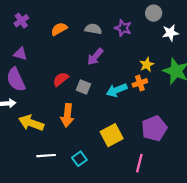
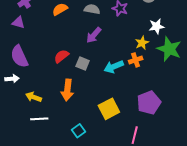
white star: (170, 33) -> (157, 26), moved
purple triangle: (20, 54) -> (18, 22), moved
yellow arrow: (31, 123) -> (34, 97), size x0.7
white line: (46, 156) -> (39, 119), moved

